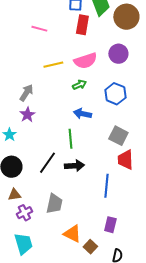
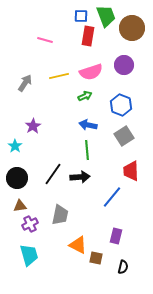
gray arrow: (26, 93) -> (25, 83), moved
gray square: (118, 136) -> (124, 136), moved, turned 30
green line: (70, 139) -> (87, 150), moved
blue line: (106, 186) -> (112, 197), turned 35
brown square: (90, 247) -> (96, 258), turned -32

